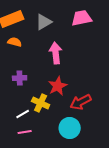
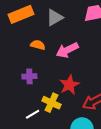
orange semicircle: (15, 42) -> (38, 45), moved
pink arrow: (56, 53) -> (67, 50), turned -110

